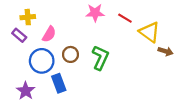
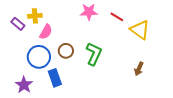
yellow cross: (28, 17) -> (35, 16), moved
purple rectangle: (19, 35) -> (18, 24), moved
brown arrow: (166, 51) -> (139, 69), moved, turned 96

